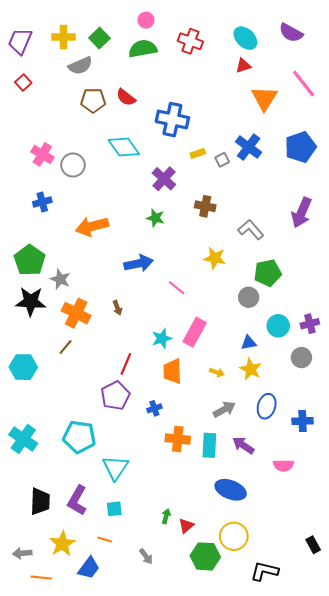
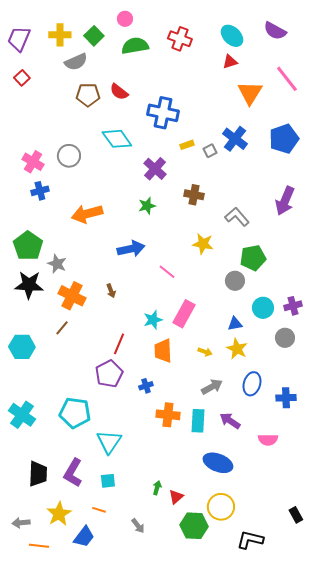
pink circle: (146, 20) -> (125, 19), moved
pink cross: (42, 154) -> (33, 162), moved
green star: (155, 218) -> (147, 206), turned -30

